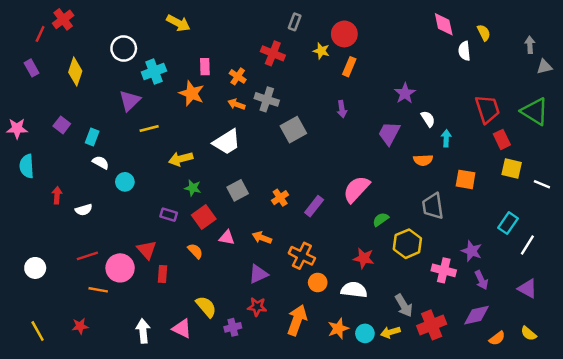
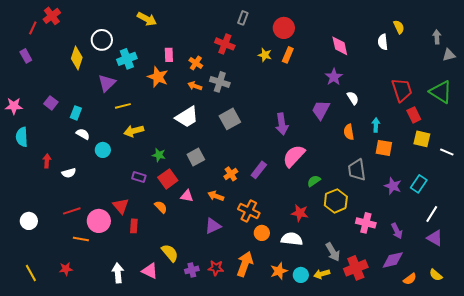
pink diamond: (444, 24) -> (340, 46), moved
yellow star: (321, 51) -> (265, 55), moved
yellow diamond: (75, 72) -> (77, 58), moved
purple arrow: (342, 109) -> (282, 124), moved, size x1.5
gray square: (293, 130) -> (230, 119), moved
cyan arrow: (446, 138) -> (376, 125), moved
yellow arrow: (181, 159) -> (134, 131), moved
orange semicircle: (423, 160) -> (349, 132), turned 84
orange cross: (280, 198) -> (231, 174), moved
white line: (527, 245) -> (432, 214), moved
purple star: (472, 251) -> (393, 186), moved
red star: (257, 307) -> (216, 268), moved

